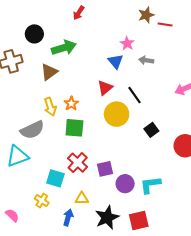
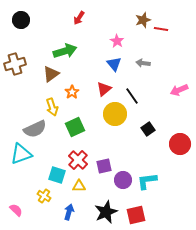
black circle: (34, 34) -> (21, 20), moved
pink star: (127, 43) -> (117, 41), moved
orange star: (71, 104) -> (72, 92), moved
green square: (74, 128) -> (75, 127), turned -30
yellow triangle: (82, 198) -> (79, 186), moved

